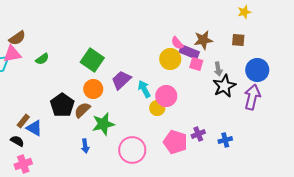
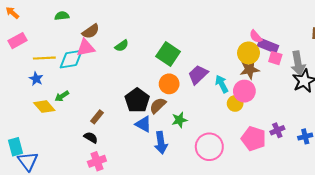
brown star: (203, 40) -> (250, 69), moved
green semicircle: (42, 59) -> (122, 46), moved
gray arrow: (218, 69) -> (298, 63), size x1.6
green star: (103, 124) -> (179, 120), size x0.7
blue triangle: (34, 128) -> (143, 124), moved
blue arrow: (85, 146) -> (161, 143), size x1.5

